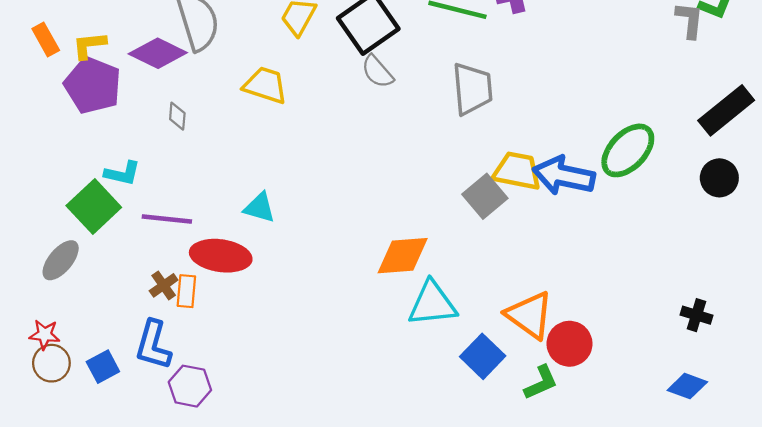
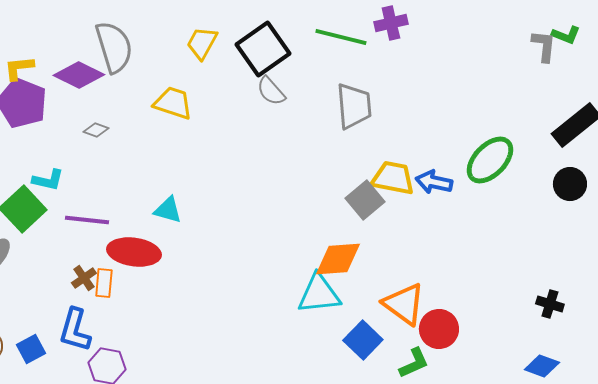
gray diamond: (177, 116) -> (96, 130), turned -75
blue arrow: (564, 176) -> (434, 182), size x0.7
orange diamond: (403, 256) -> (338, 259), moved

